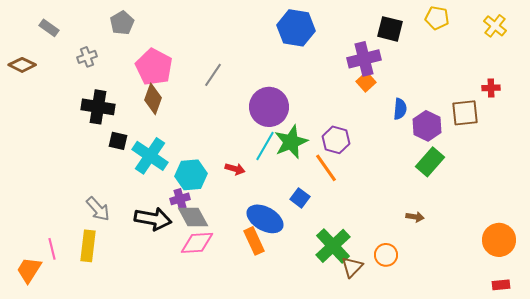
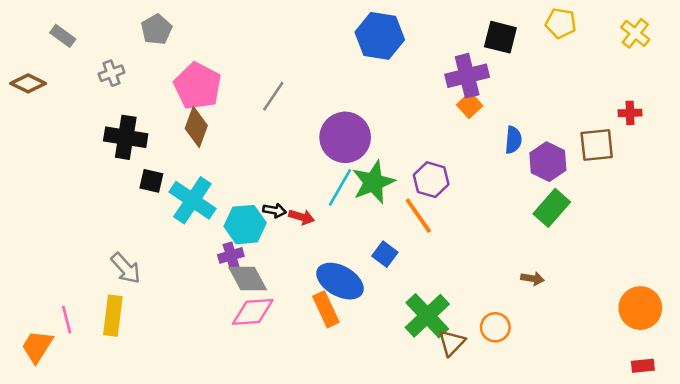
black arrow: (153, 219) -> (275, 210), moved, size x0.5

